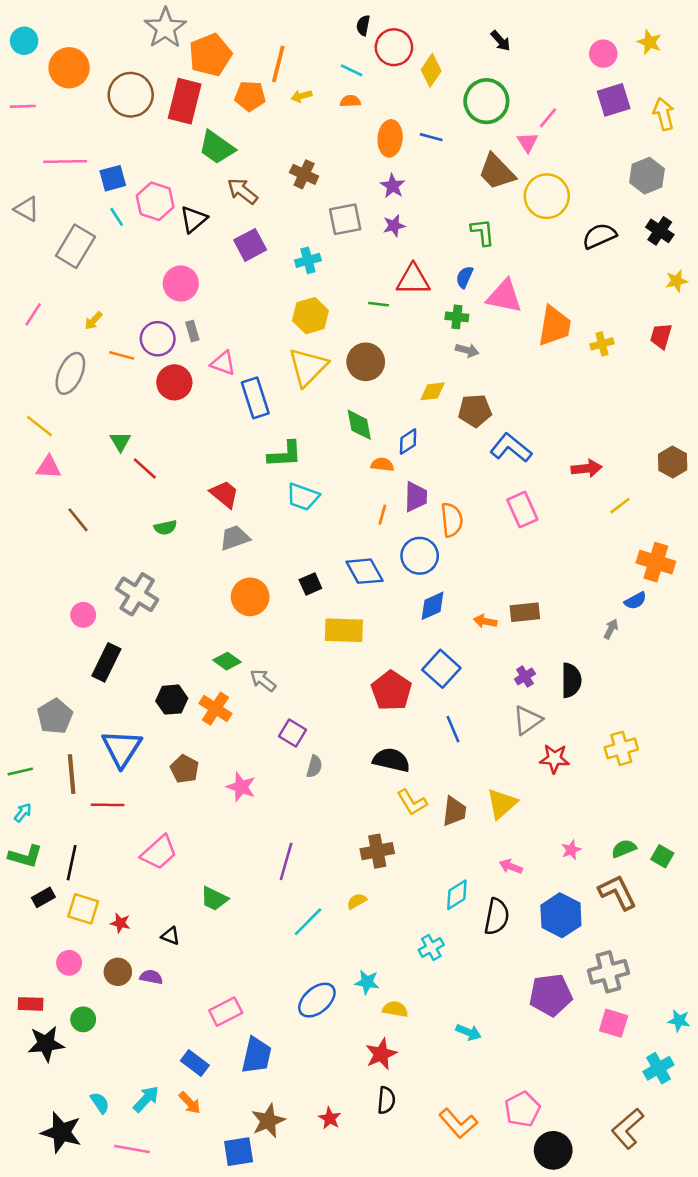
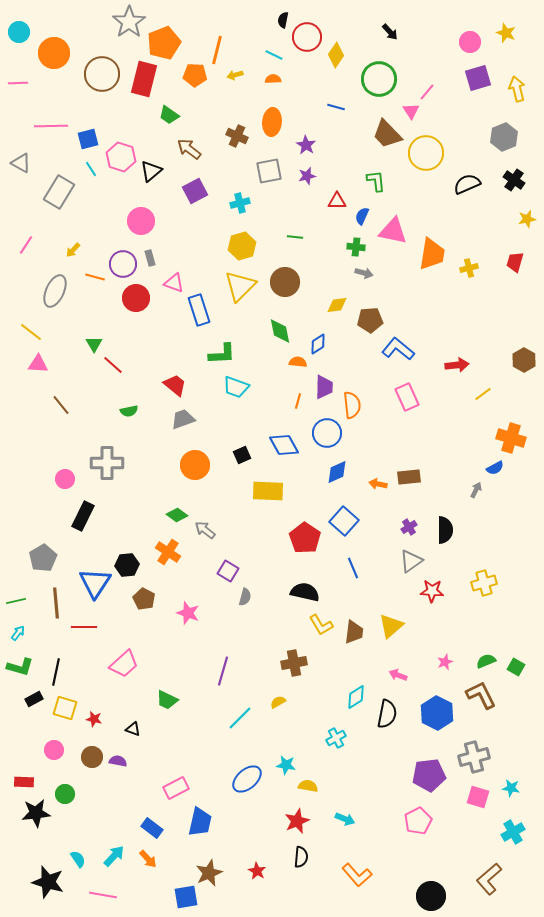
orange ellipse: (390, 138) -> (272, 122), moved
green trapezoid: (217, 147) -> (169, 115), size x0.7
red triangle: (413, 280) -> (337, 201), moved, size x0.7
gray cross: (137, 594) -> (107, 463), turned -32
black hexagon: (172, 700) -> (127, 565), moved
cyan star: (679, 1021) -> (511, 788), moved
cyan arrow: (468, 1032) -> (345, 819), moved
pink pentagon: (522, 1109) -> (418, 821), moved

